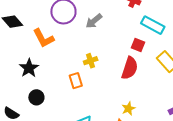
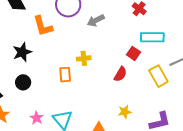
cyan rectangle: (153, 25) -> (152, 37), turned -40
red semicircle: (130, 68) -> (120, 74), size x0.7
yellow star: (128, 109) -> (125, 112), moved

